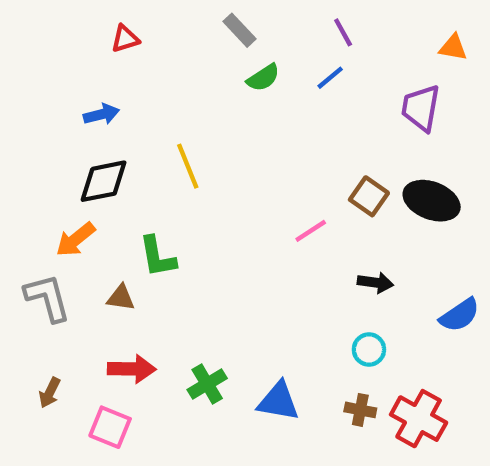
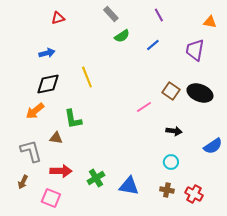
blue line: (330, 78) -> (153, 45), moved
gray L-shape: (47, 298) -> (31, 151), moved
red cross: (419, 419) -> (194, 194), size x0.7

